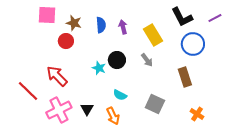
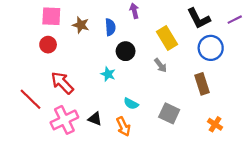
purple arrow: (123, 27) -> (134, 11), moved
red circle: (66, 41) -> (48, 45), moved
black circle: (117, 60) -> (126, 51), moved
black triangle: (87, 109) -> (95, 119), turned -40

